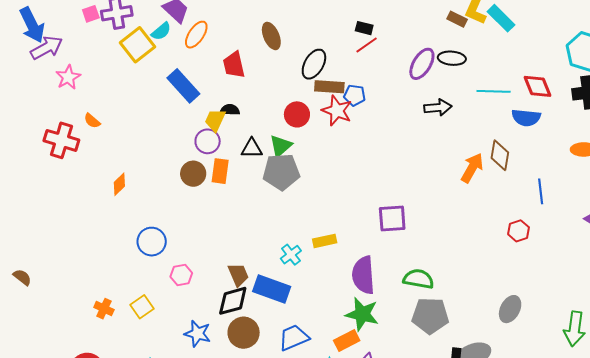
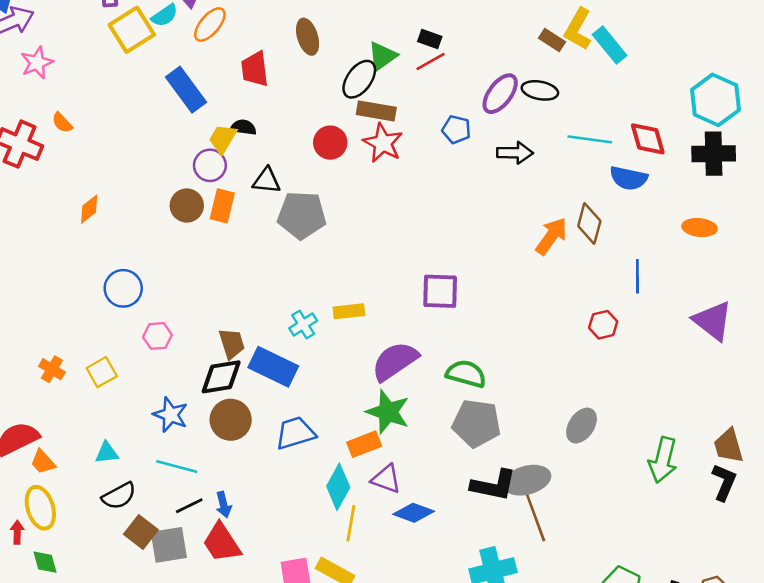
blue pentagon: (355, 95) -> (456, 129), moved
green triangle: (281, 146) -> (382, 56), moved
purple semicircle: (363, 275) -> (395, 361), turned 54

